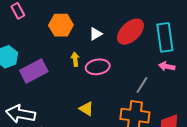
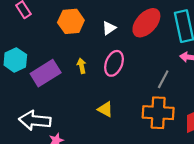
yellow arrow: (75, 59) -> (82, 66), moved
pink ellipse: (98, 67) -> (114, 63), turned -55

